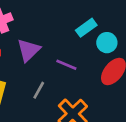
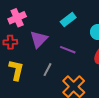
cyan rectangle: (86, 28) -> (68, 20), moved

